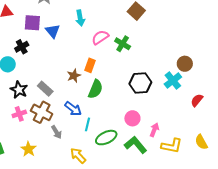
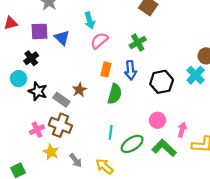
pink semicircle: (100, 37) -> (99, 41), moved
green cross: (123, 44) -> (138, 43), turned 35
brown star: (74, 76) -> (79, 90), moved
black star: (19, 90) -> (38, 91), moved
blue arrow: (73, 109) -> (130, 70), moved, turned 54
gray arrow: (57, 132) -> (76, 160), moved
yellow star: (28, 149) -> (51, 152), moved

